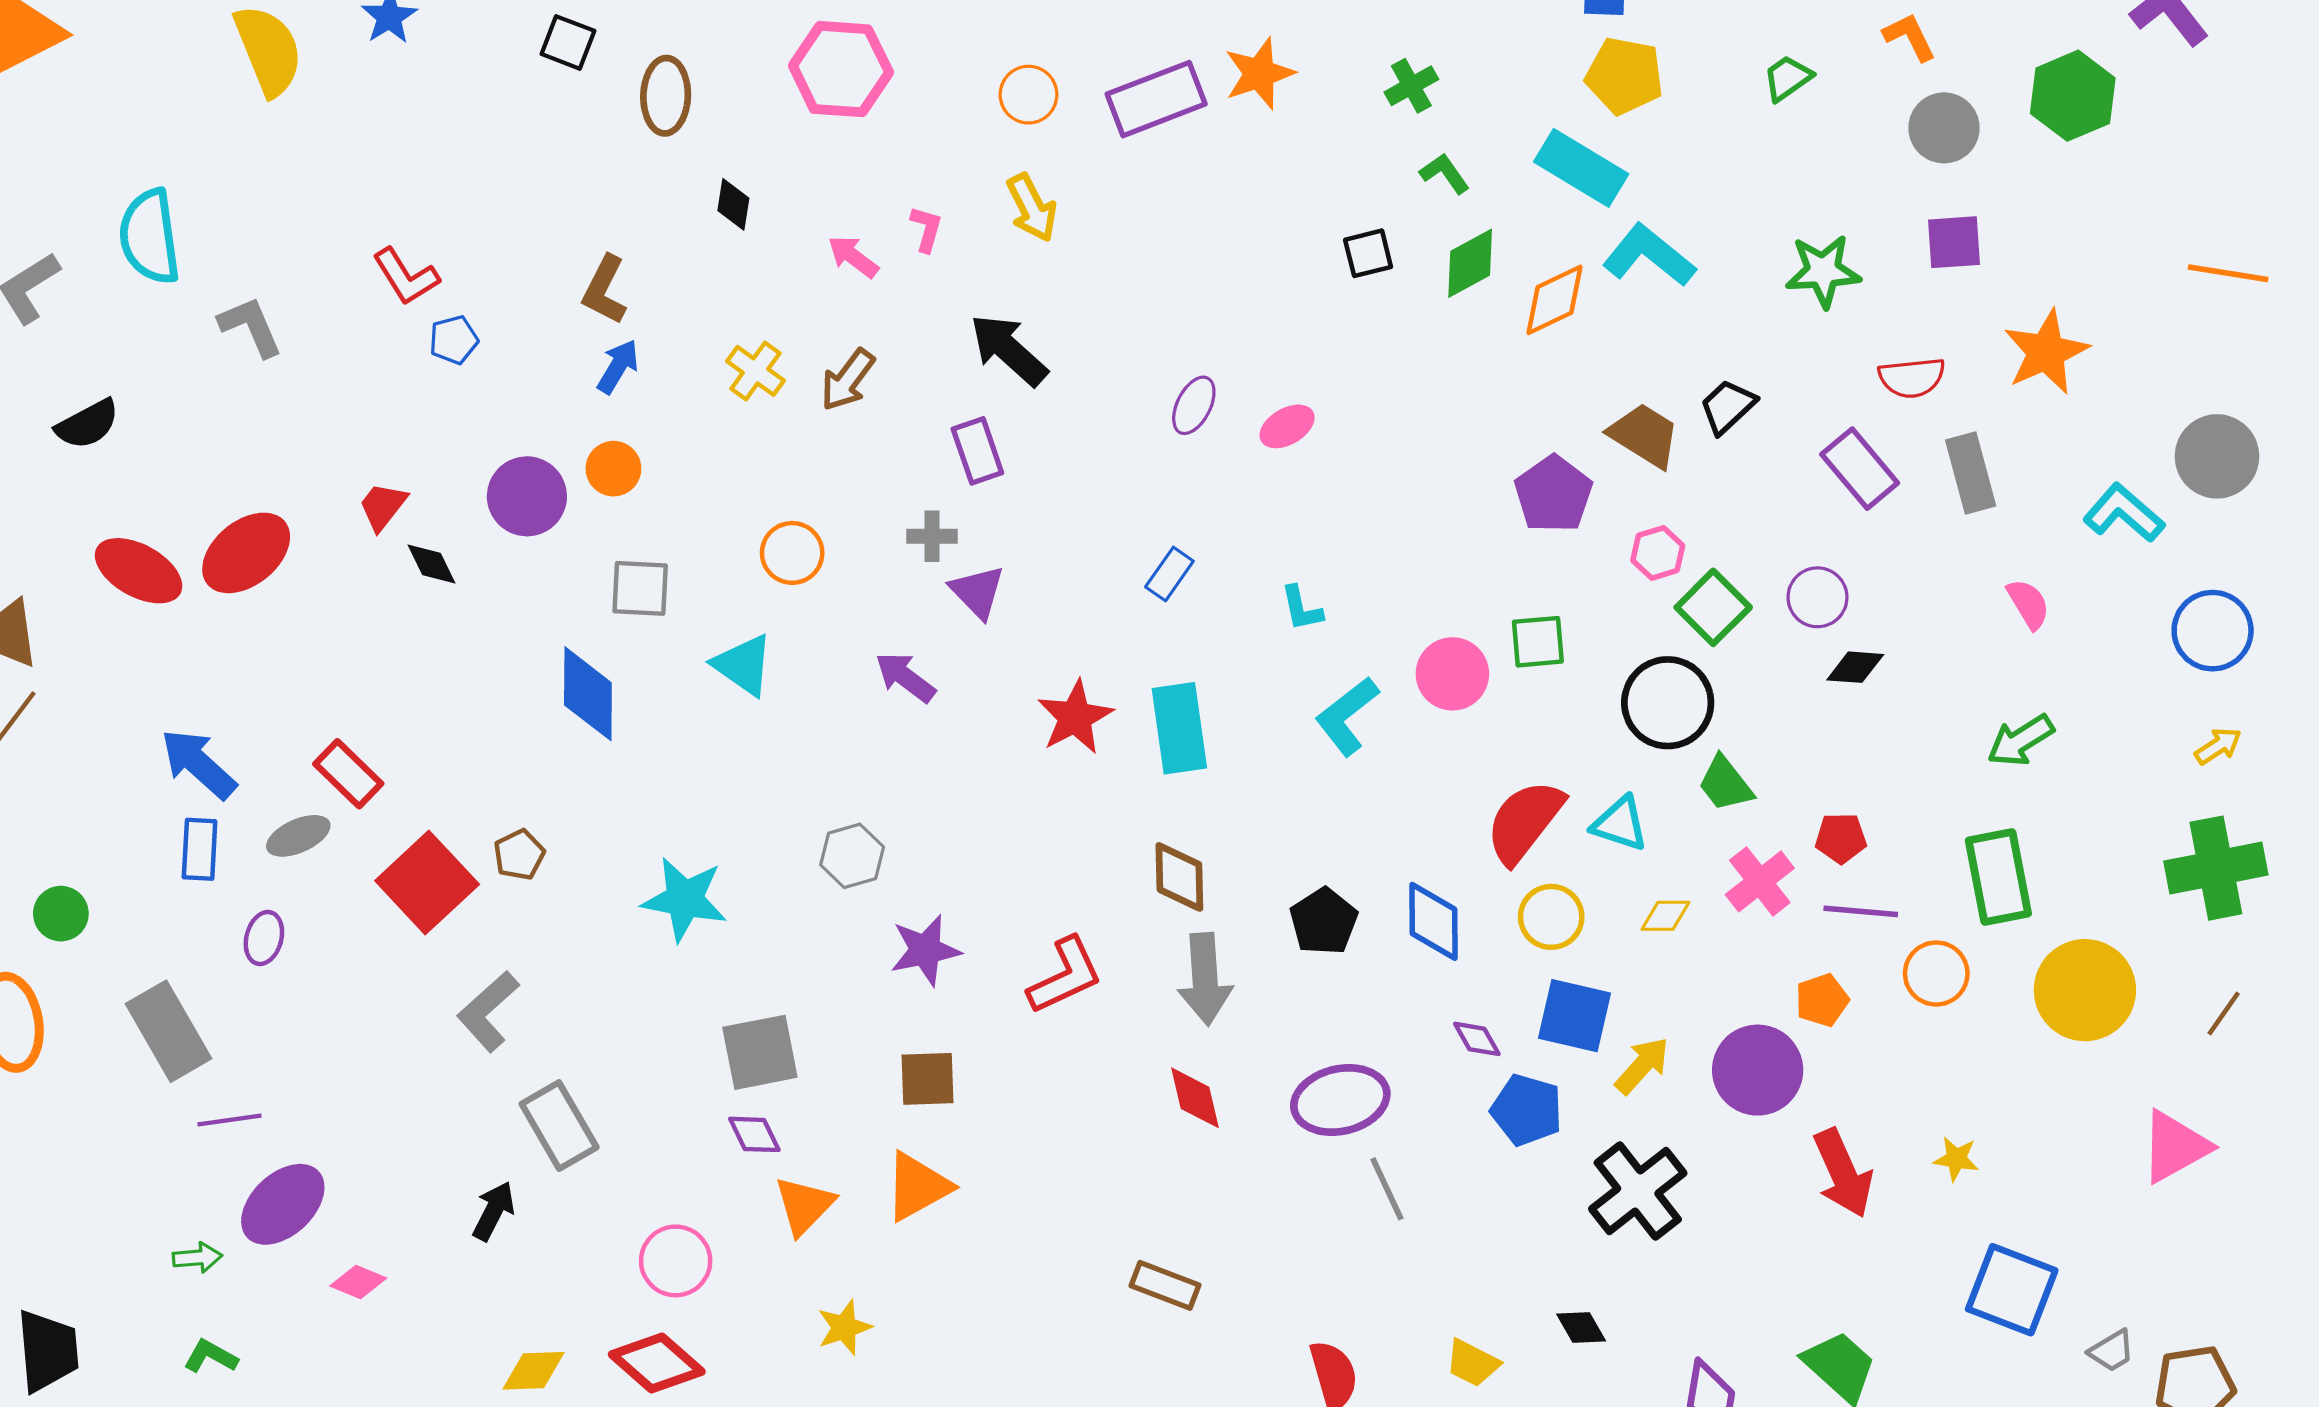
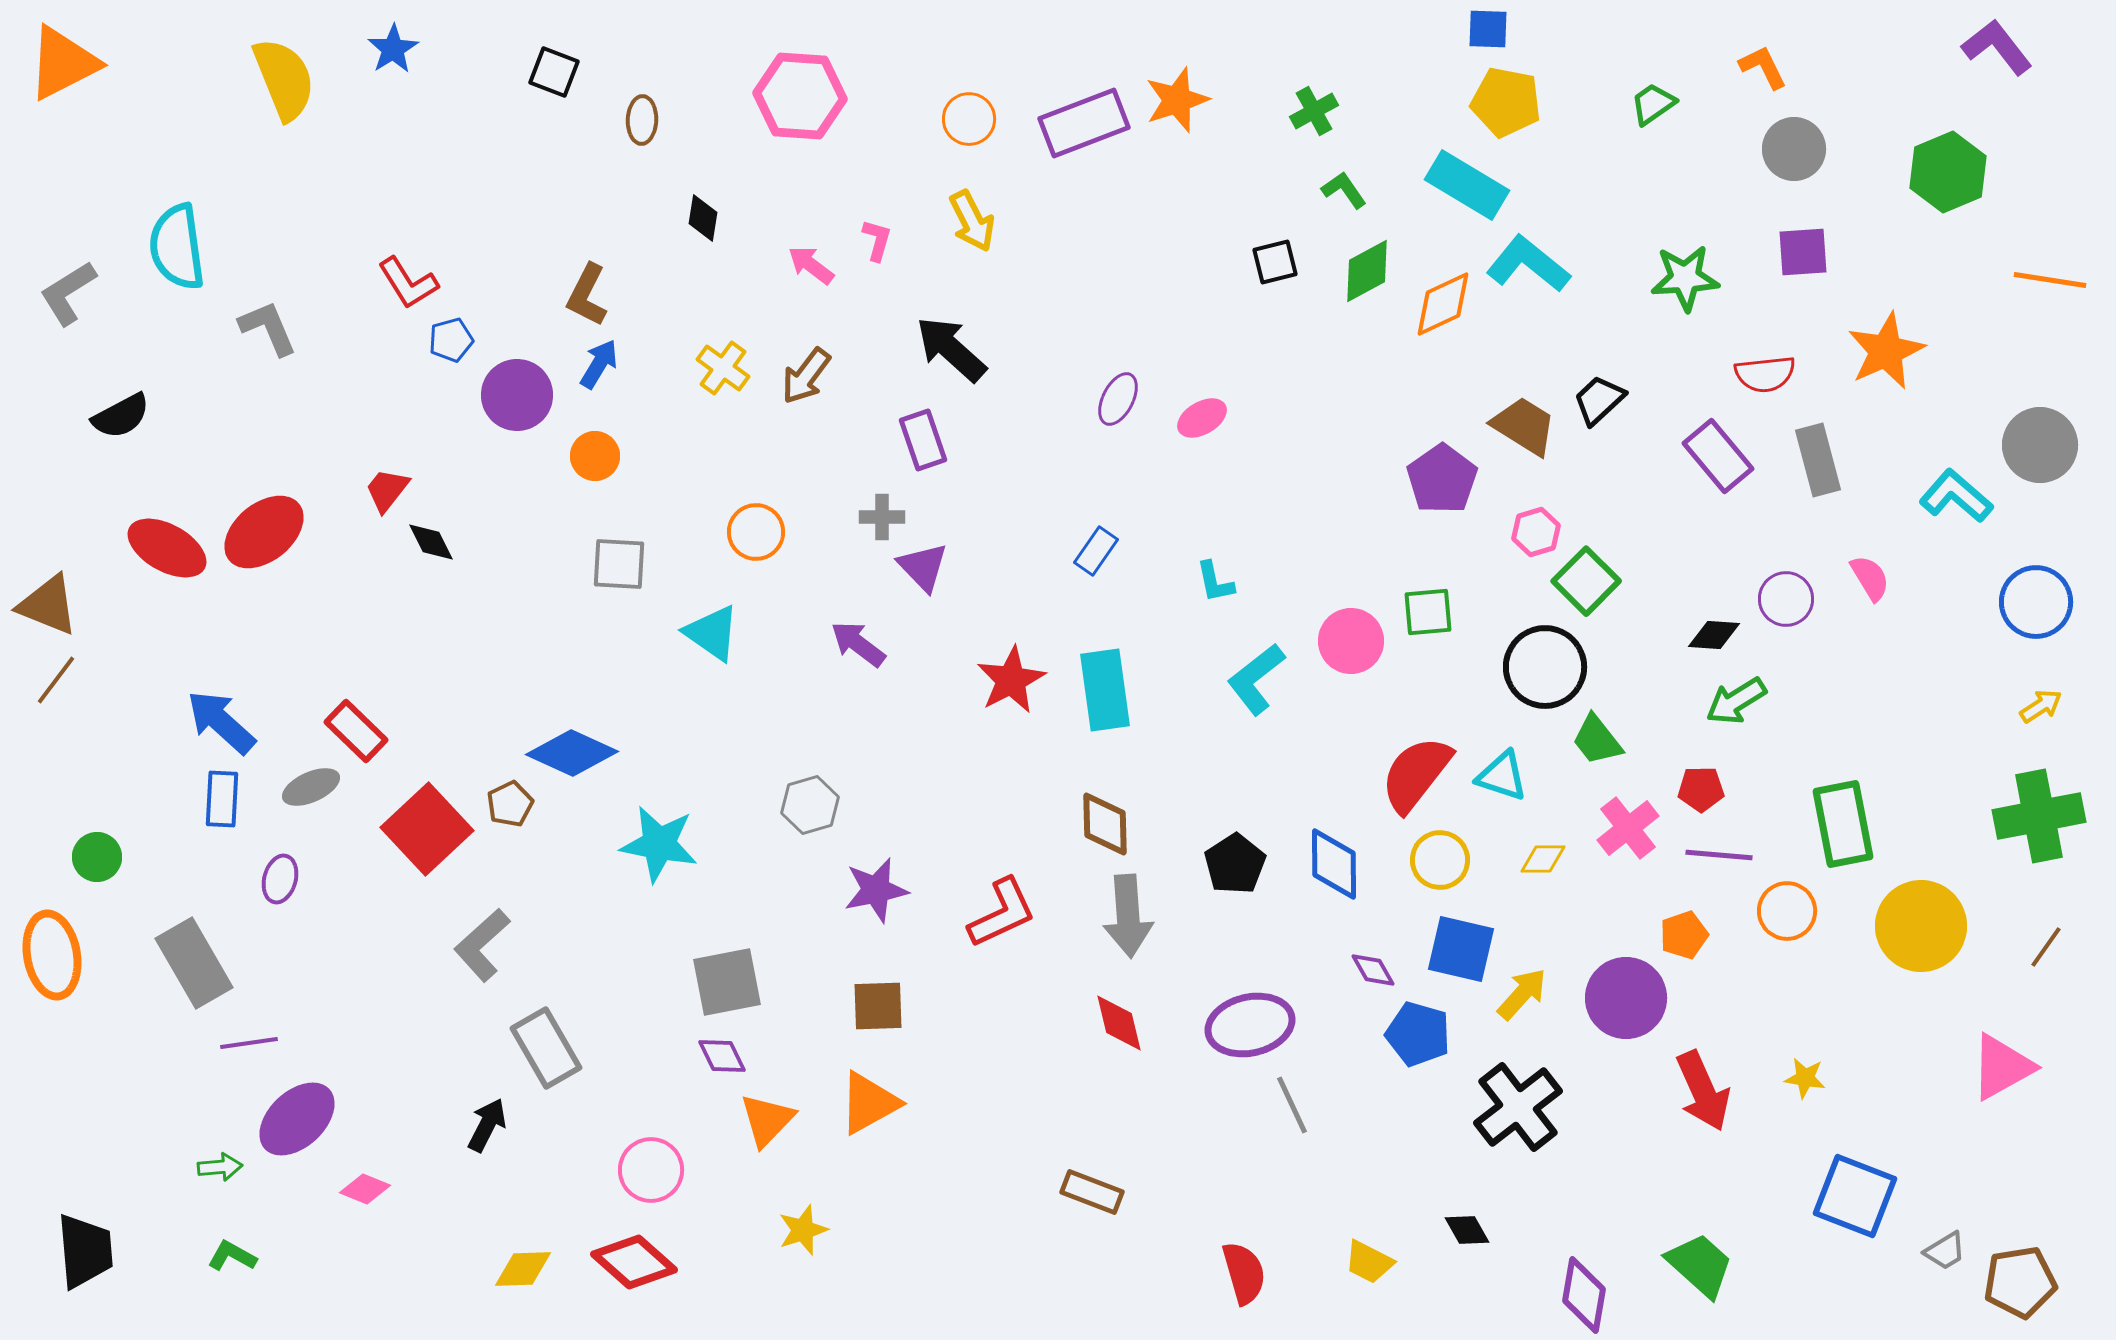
brown ellipse: (666, 96) -> (642, 120), size x0.7
green hexagon: (2073, 96) -> (1948, 172), moved
purple circle: (527, 496) -> (517, 395), moved
purple circle: (1817, 597) -> (1786, 599), moved
blue diamond: (588, 694) -> (572, 753), moved, turned -66
green arrow: (2021, 740) -> (1736, 701), moved

